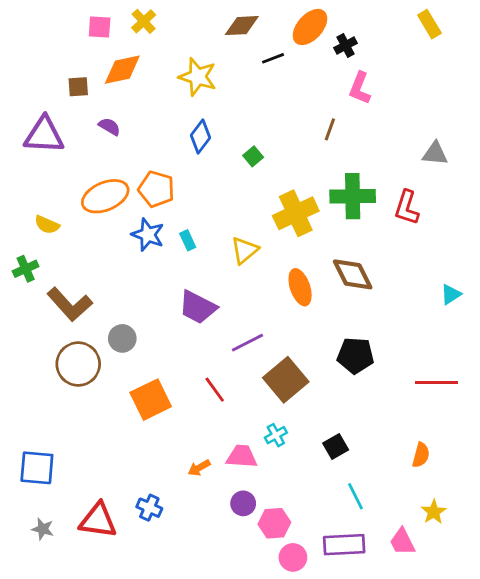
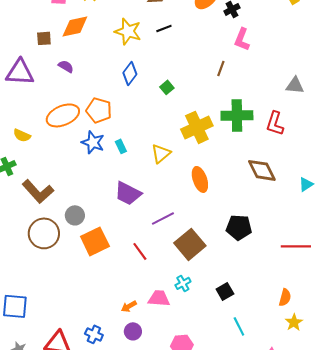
black line: (273, 58) -> (164, 28), moved
brown diamond: (353, 274) -> (262, 170), moved
orange square: (151, 400) -> (95, 241), moved
purple circle: (243, 503) -> (133, 331), moved
yellow star: (434, 512) -> (294, 322), moved

